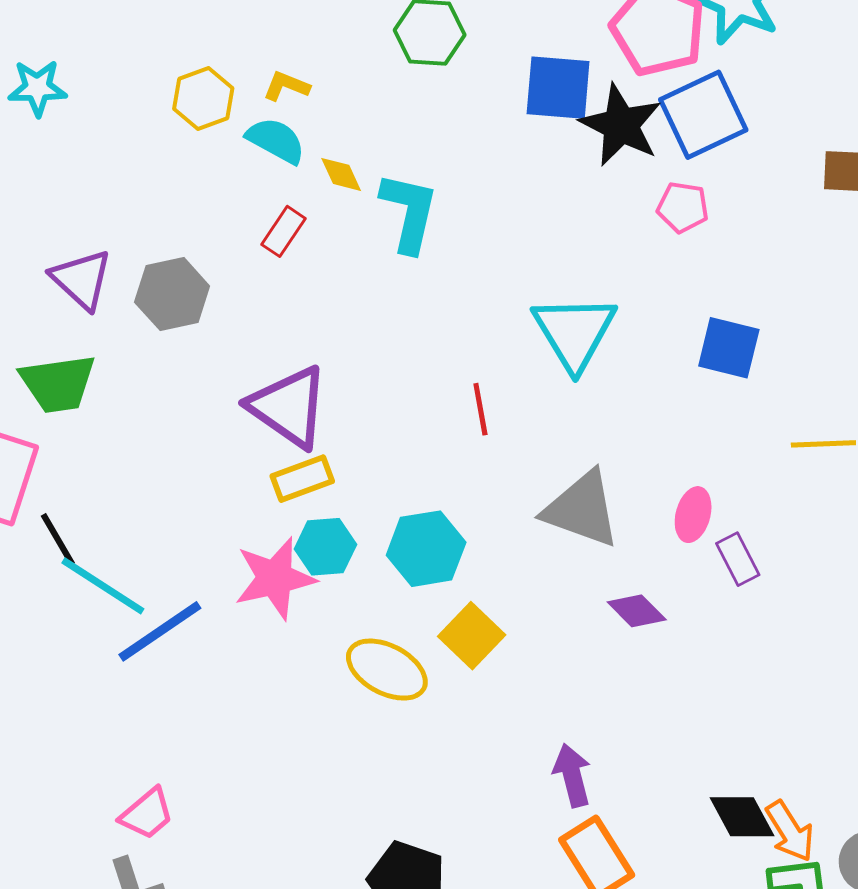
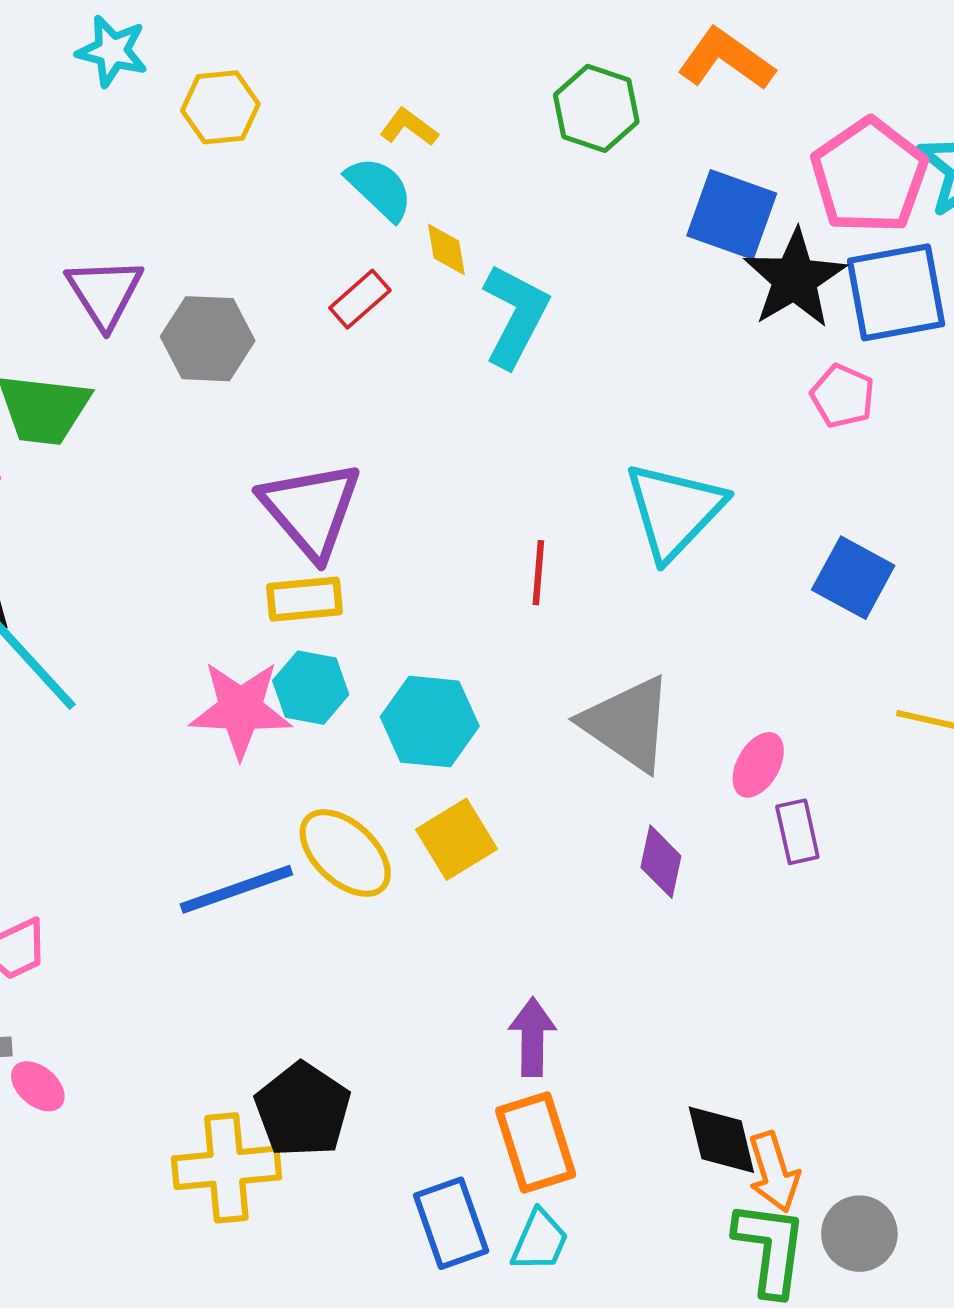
yellow hexagon: (203, 99) -> (220, 107), moved
purple diamond: (637, 611) -> (661, 862), turned 42
blue line: (160, 631) -> (236, 889), moved

